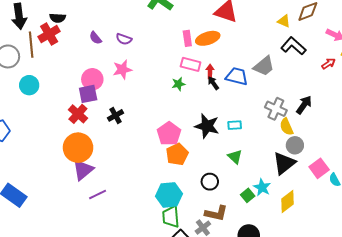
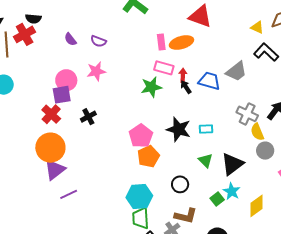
green star: (178, 84) -> (151, 87), size x1.5
black triangle: (284, 163) -> (232, 164), moved

